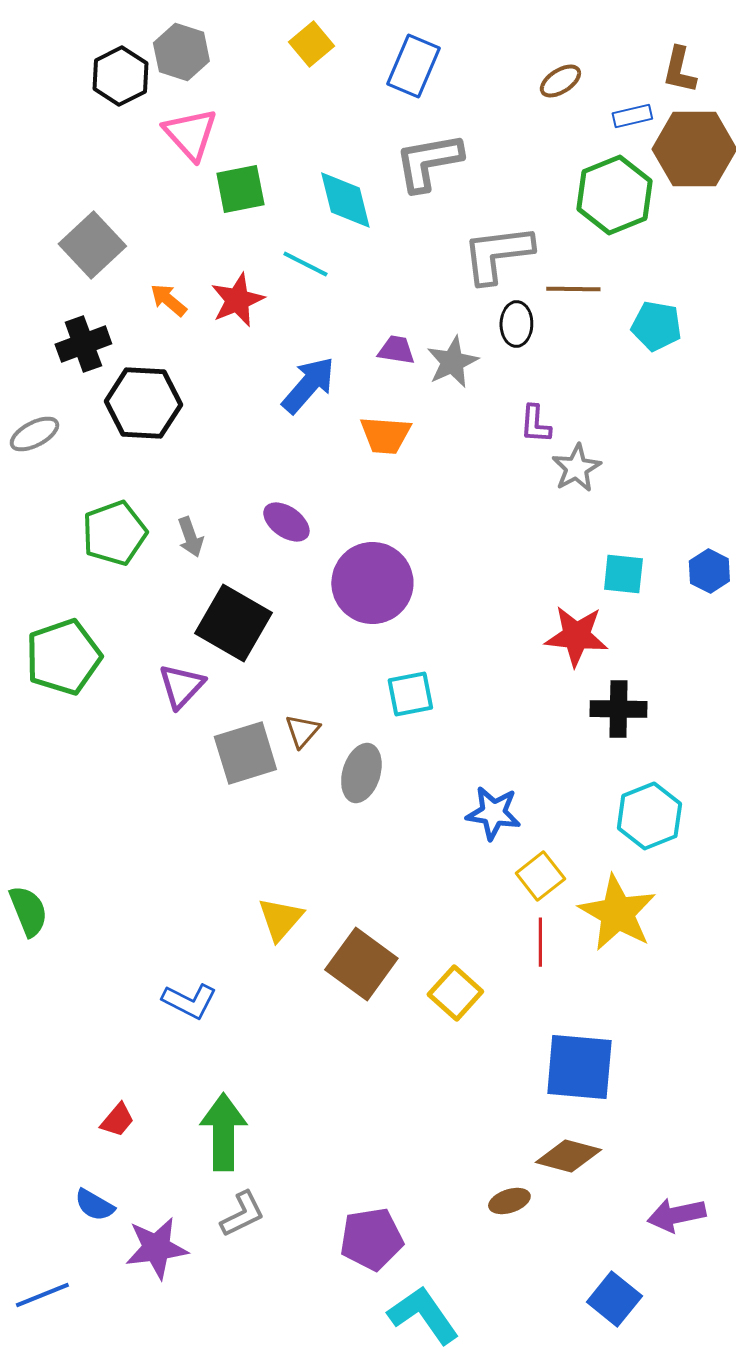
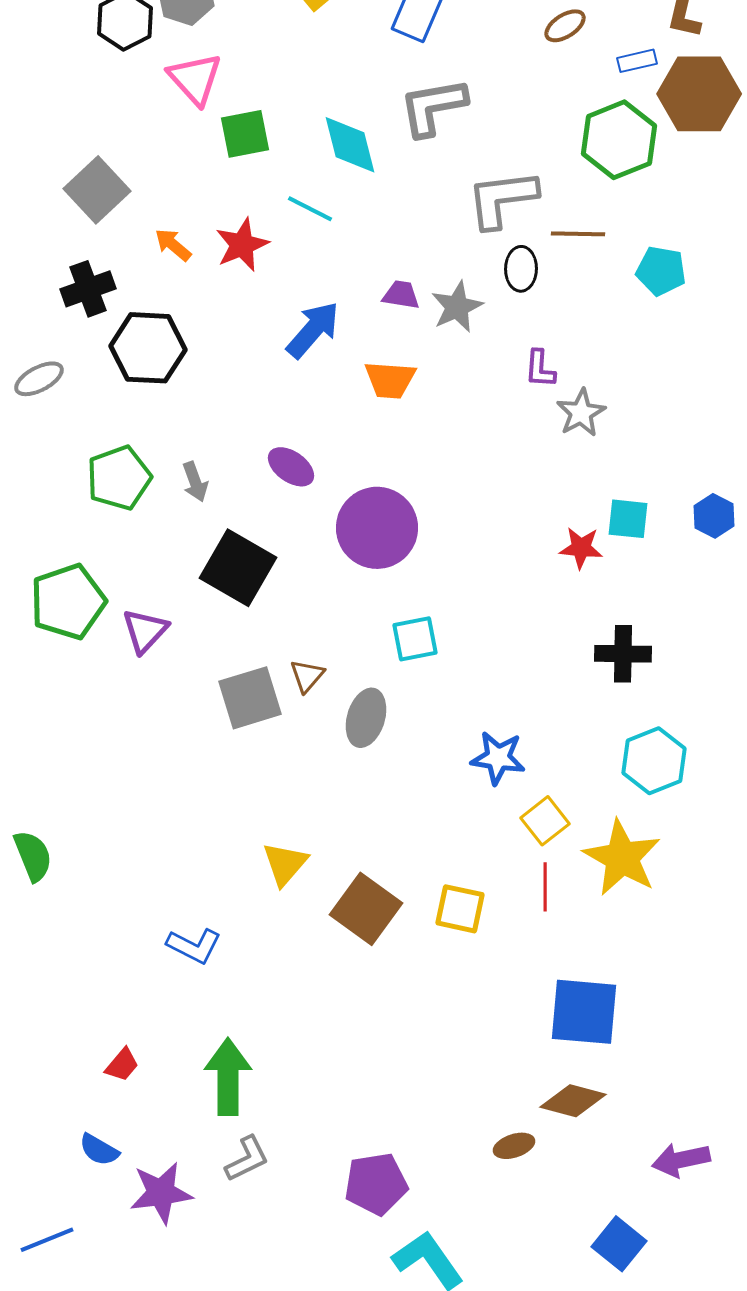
red star: (576, 636) -> (581, 548), moved, size x0.7
purple triangle: (181, 686) -> (145, 631), moved
yellow square: (455, 993) -> (460, 909), moved, turned -30

